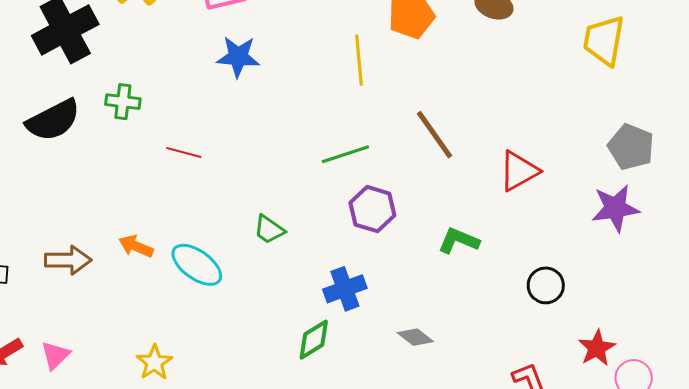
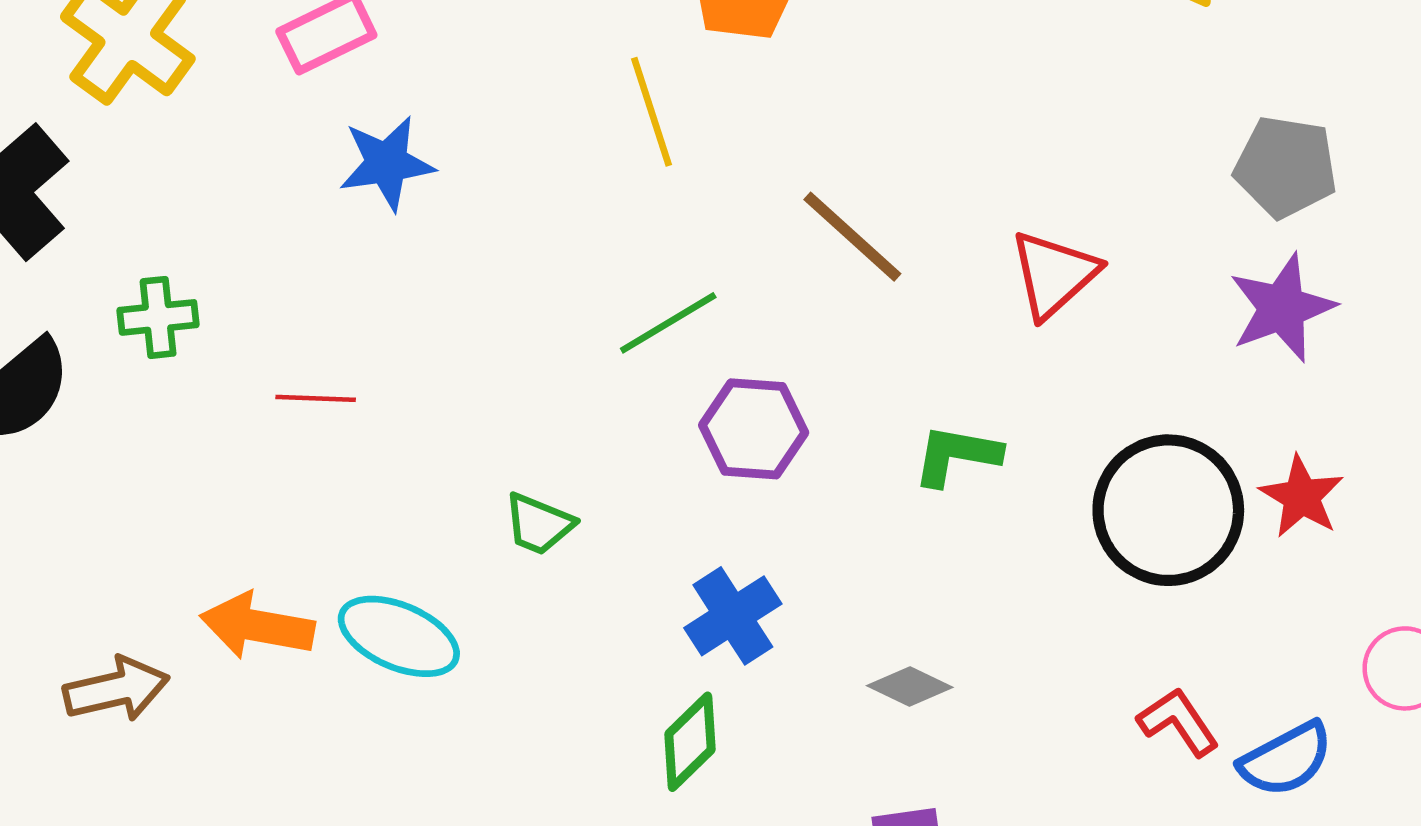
orange arrow: (136, 246) -> (257, 626), size x1.4
black circle: (546, 285) -> (1168, 510), size x1.8
red star: (597, 348) -> (1302, 497), moved

